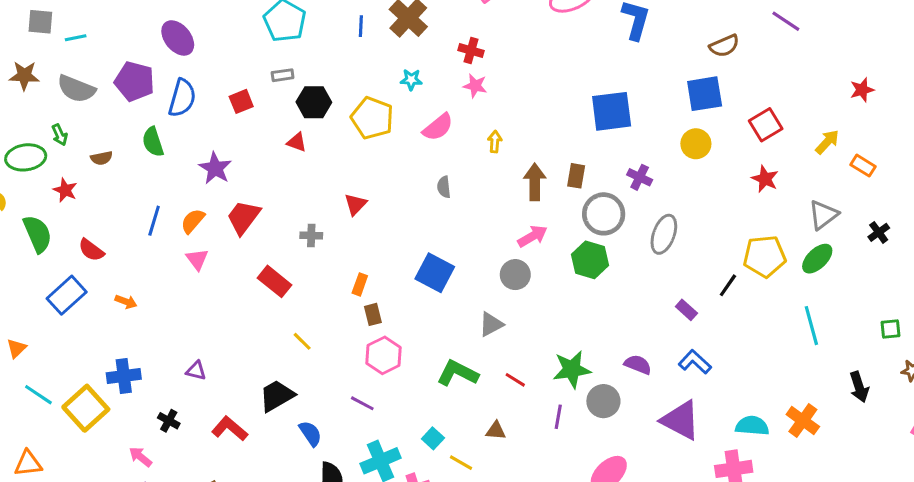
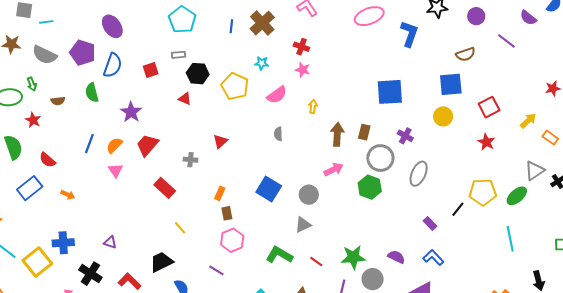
gray triangle: (823, 215) -> (535, 171), moved
gray circle: (515, 275) -> (309, 195), moved
black cross: (169, 421) -> (90, 274), size x1.6

